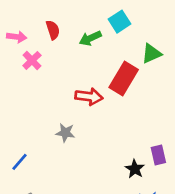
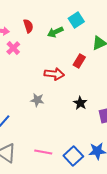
red rectangle: (124, 79) -> (79, 61), size x0.6
black star: (135, 169) -> (80, 103), moved

